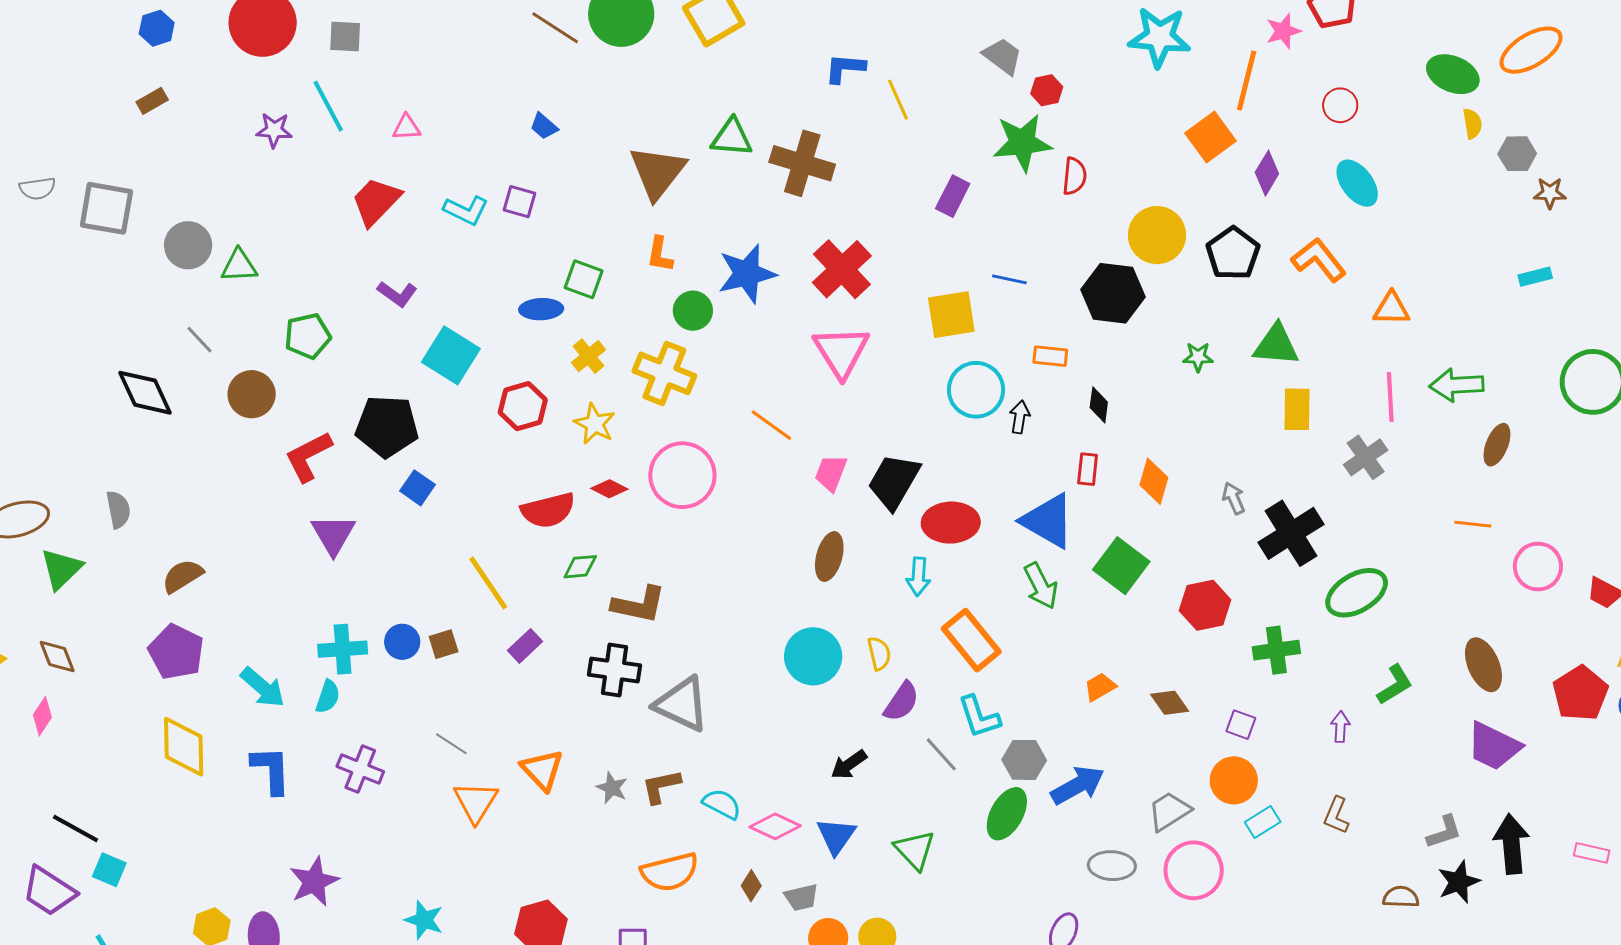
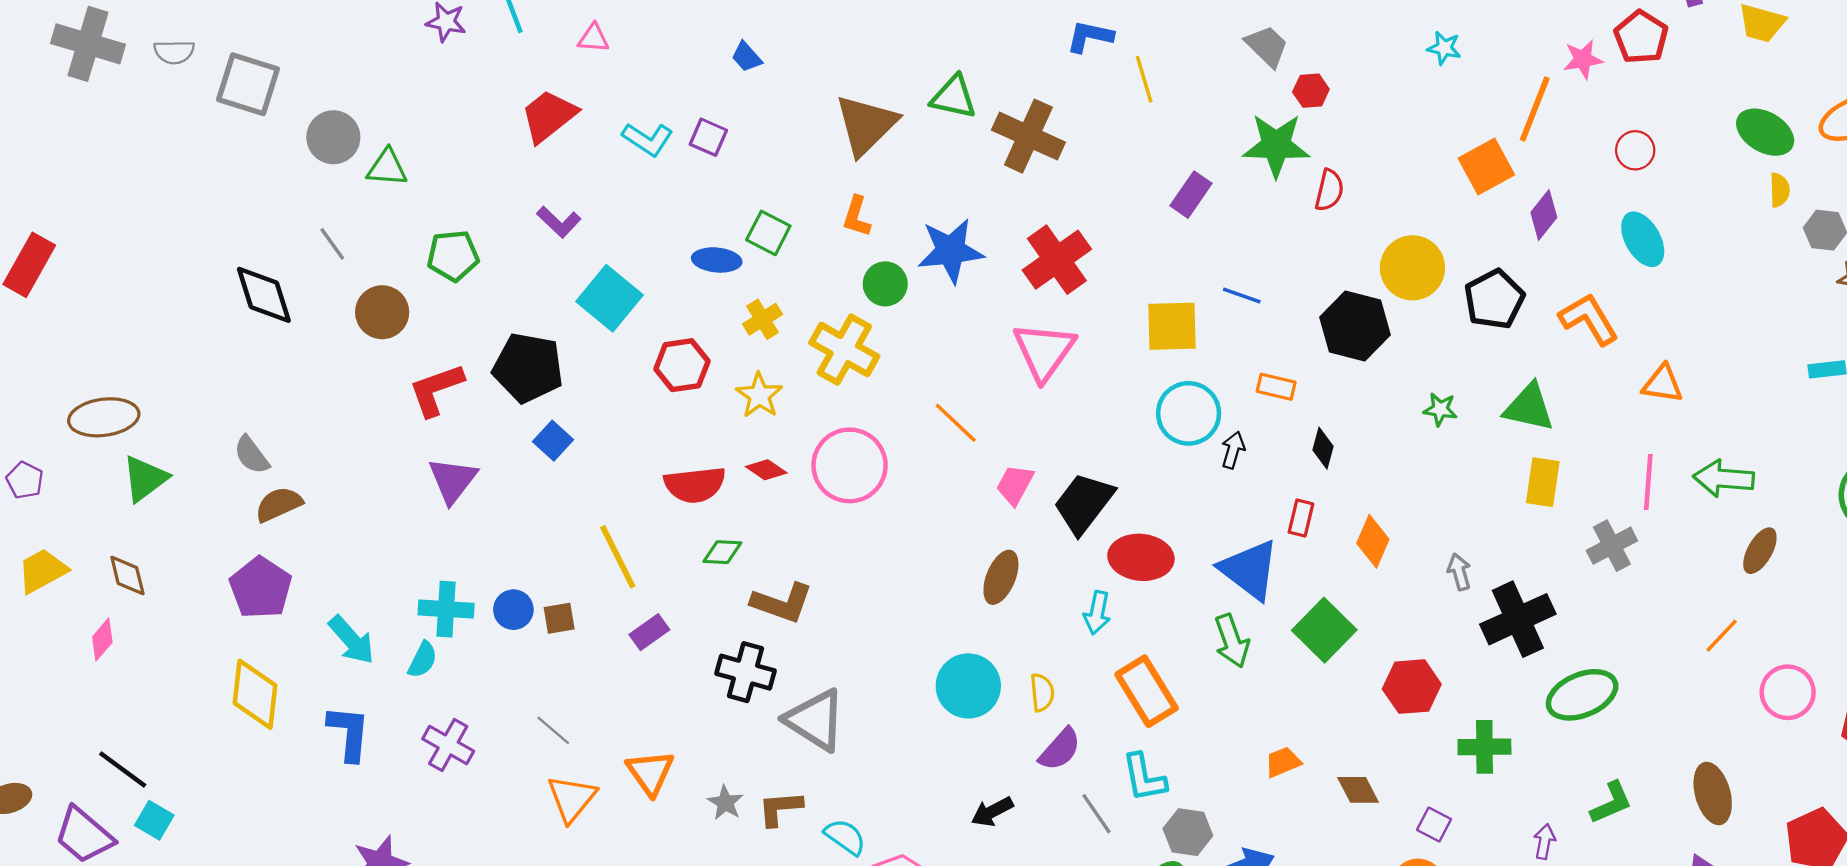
cyan star: (1159, 37) -> (1444, 48), size x0.5
gray semicircle: (118, 510) -> (252, 455), moved, turned 147
orange line: (1473, 524) -> (1722, 636), turned -60

